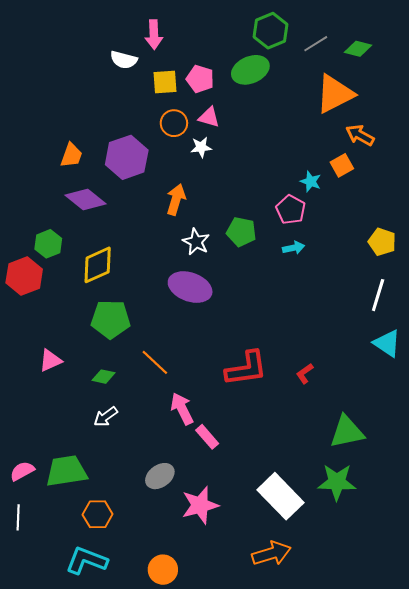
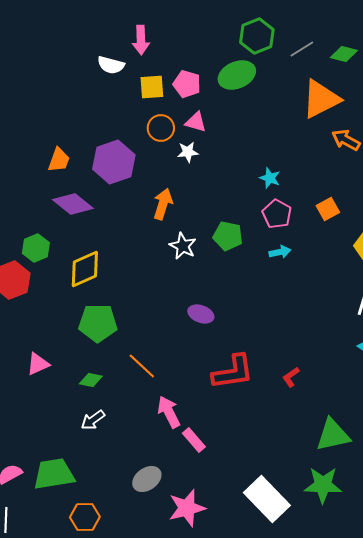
orange square: (342, 165) -> (328, 209), moved
cyan star: (311, 181) -> (270, 178), moved
purple ellipse: (190, 287) -> (201, 314), moved, size x0.6

